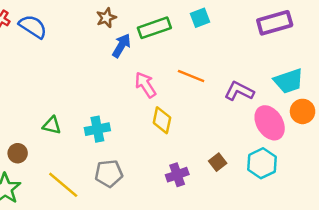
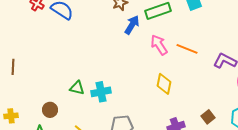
pink arrow: (146, 85) -> (159, 45), moved
cyan cross: (97, 129) -> (101, 92), moved

